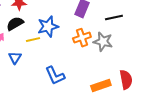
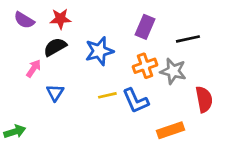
yellow line: (33, 40) -> (107, 95), moved
blue L-shape: (55, 76) -> (136, 101), moved
red semicircle: (126, 80) -> (204, 99), moved

